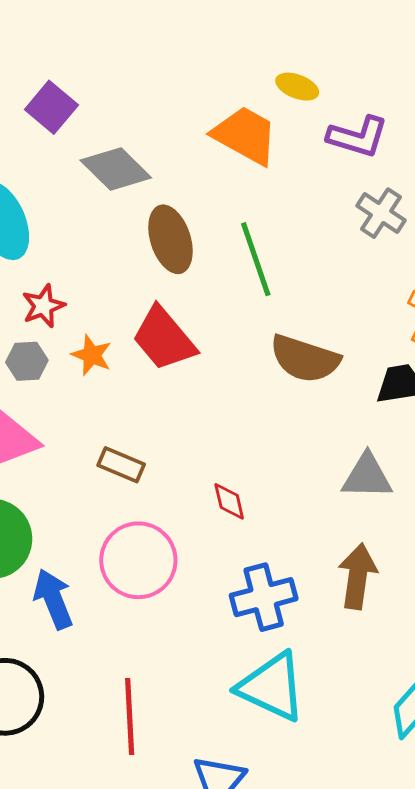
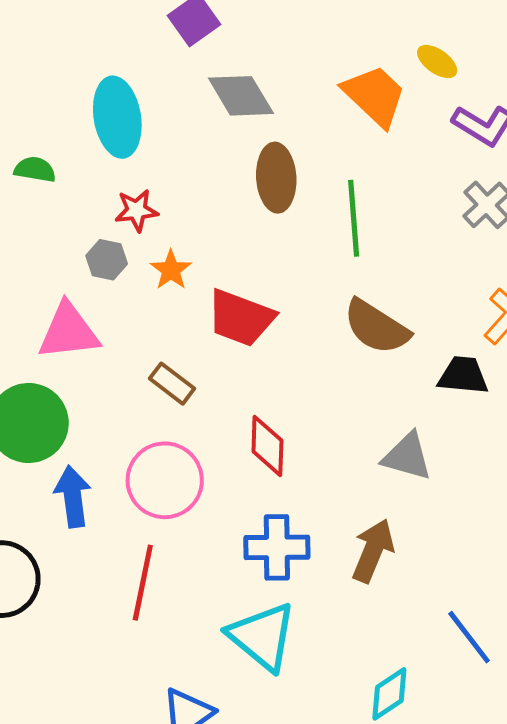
red trapezoid: (164, 339) -> (241, 318), moved, turned -44
red diamond: (229, 501) -> (267, 446), size x1.5
red line: (130, 717) -> (143, 583), moved

